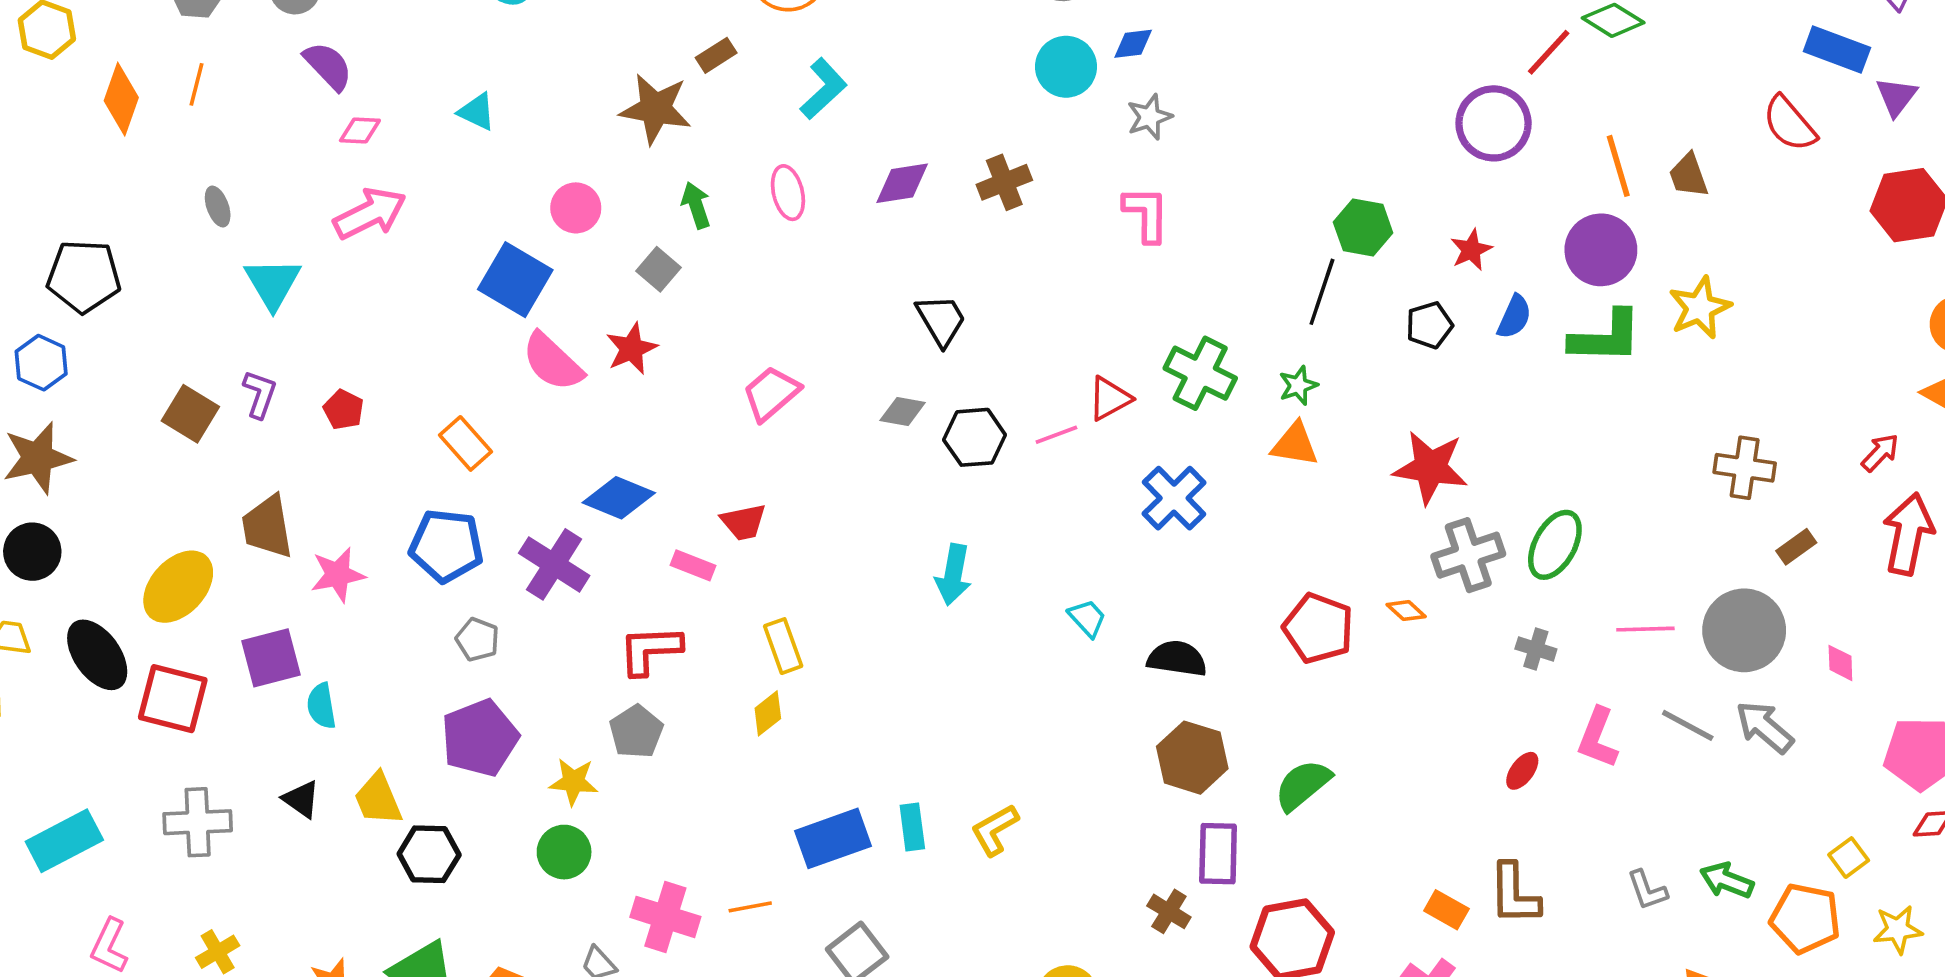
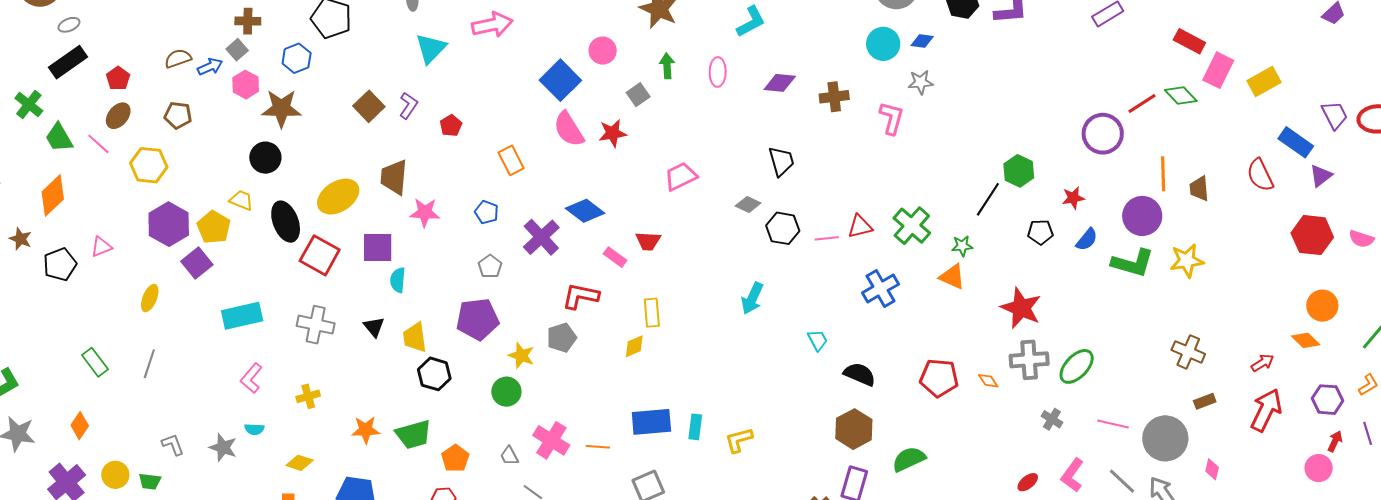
pink L-shape: (1146, 214) -> (892, 118), moved
blue pentagon: (446, 546) -> (487, 212), size x0.6
red pentagon: (1318, 628) -> (939, 378), turned -30

